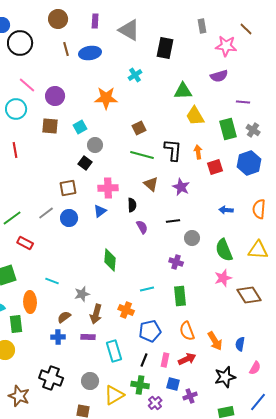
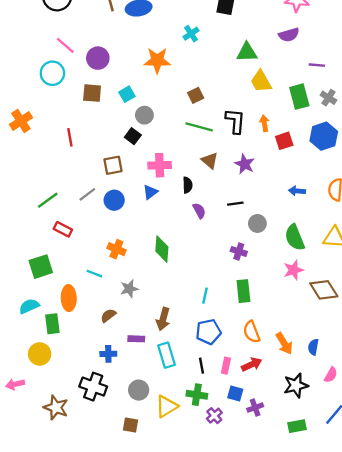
red line: (15, 150) -> (70, 137), moved
cyan line: (147, 289) -> (205, 296), moved, turned -64
orange cross: (126, 310) -> (116, 249), moved
brown arrow: (96, 314) -> (163, 319), moved
blue cross: (58, 337) -> (108, 354), moved
black line: (144, 360) -> (202, 366), turned -32

